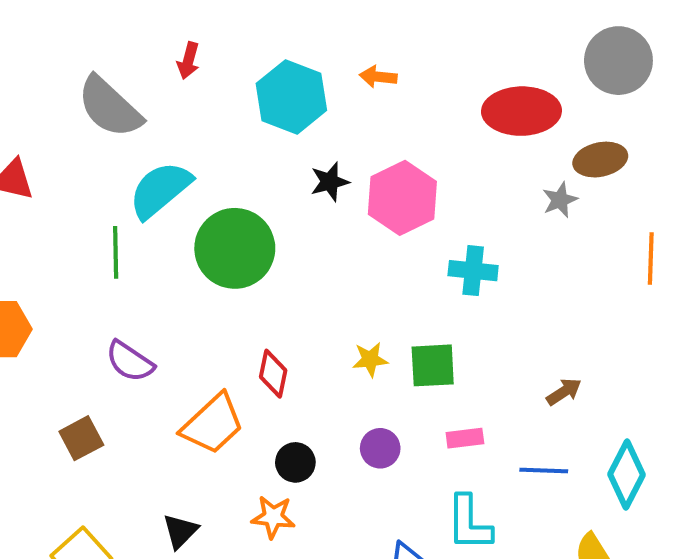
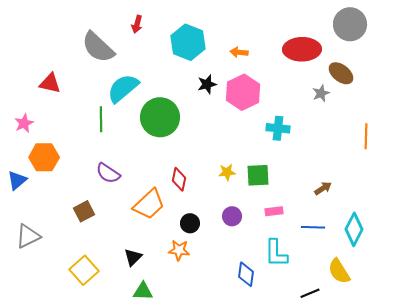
orange arrow: (378, 77) -> (239, 52), moved
brown ellipse: (600, 160) -> (341, 73), turned 50
orange line: (651, 258) -> (366, 136), moved

